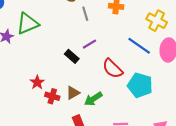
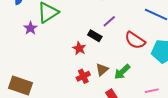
red star: (37, 82) -> (79, 48), moved
red cross: (52, 96) -> (83, 76), turned -32

